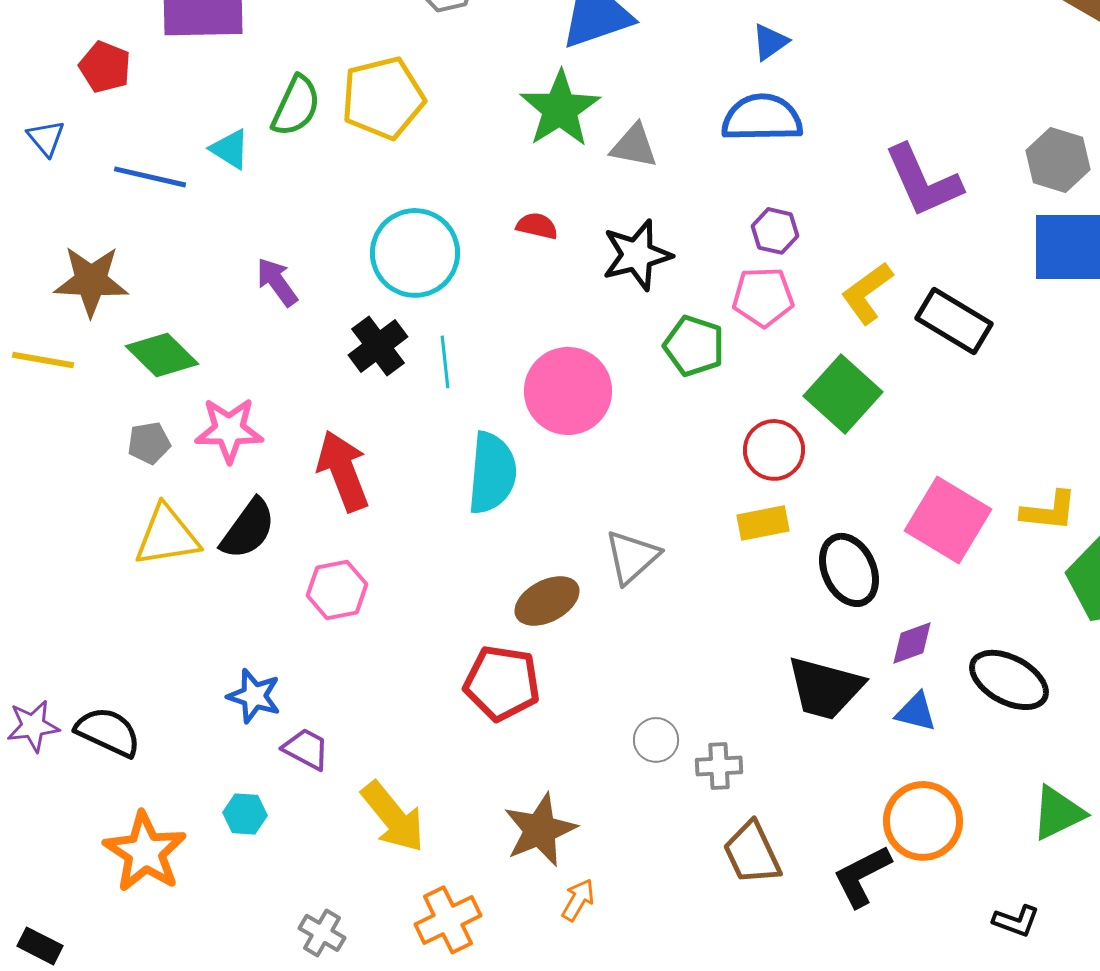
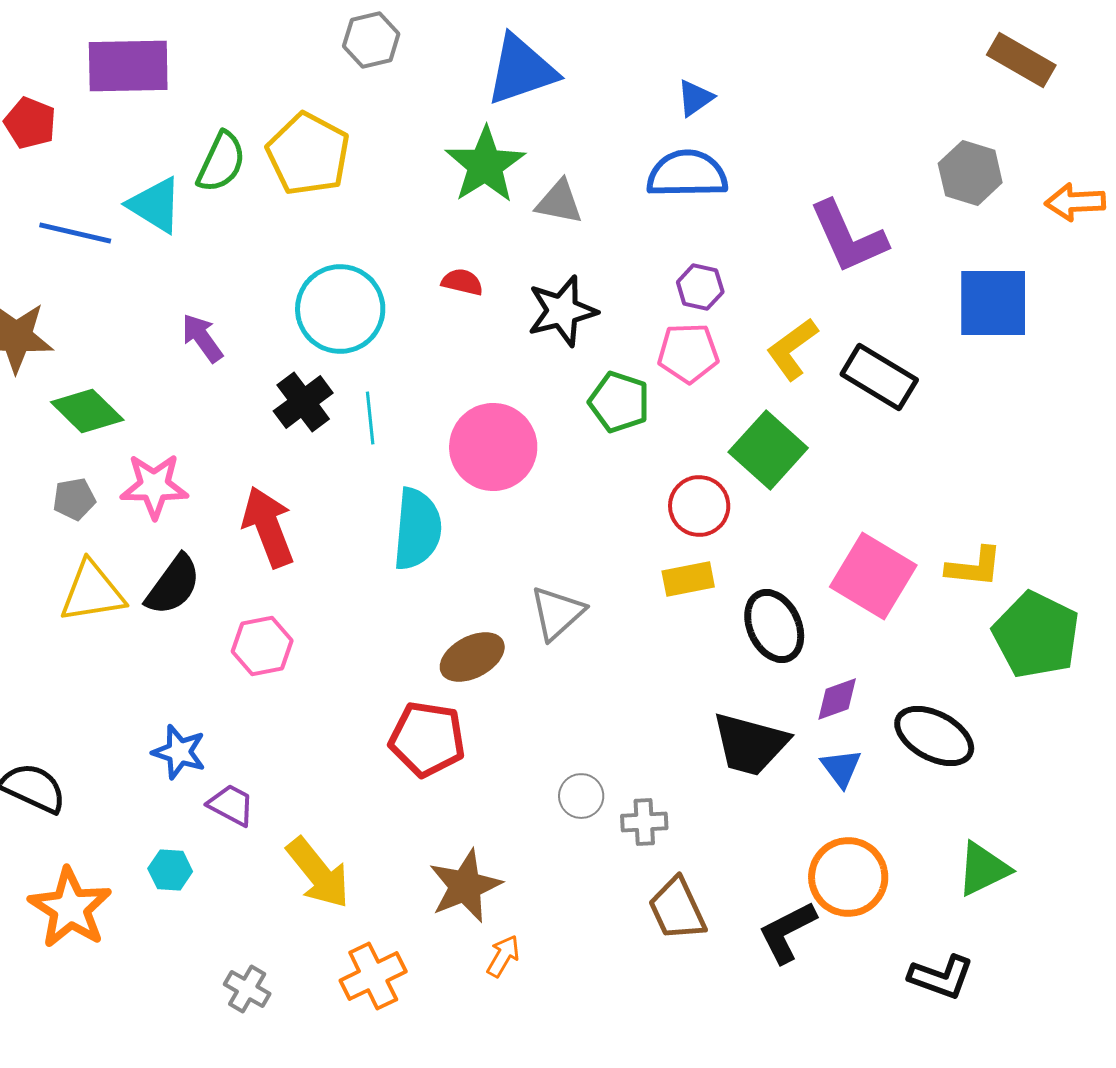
yellow pentagon: (383, 98) -> (308, 154), turned -30
cyan triangle: (230, 149) -> (155, 205), size x1.4
gray hexagon: (1058, 160) -> (970, 173), moved
blue triangle: (916, 712) -> (841, 768), turned 39
black L-shape: (1016, 921) -> (941, 977), size x1.4

